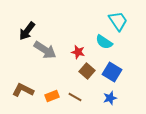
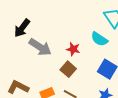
brown square: (87, 71) -> (68, 69), moved

